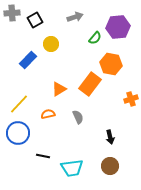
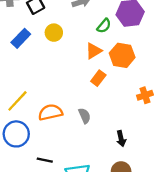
blue rectangle: (28, 60) -> (21, 38), moved
orange rectangle: (90, 84) -> (98, 78), size x0.6
orange triangle: (59, 89) -> (94, 51), moved
orange semicircle: (48, 114) -> (50, 112), size x1.5

